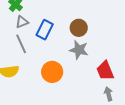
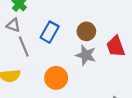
gray triangle: (22, 22) -> (13, 25), moved, turned 40
red trapezoid: (105, 71) -> (116, 46), moved

